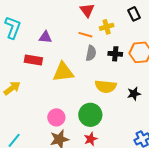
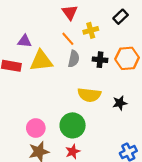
black rectangle: (134, 14) -> (121, 17), turned 72
orange line: (85, 35) -> (68, 39), turned 32
yellow triangle: (63, 72) -> (41, 61), moved

